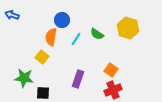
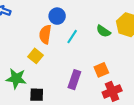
green semicircle: (97, 34) -> (103, 31), moved
orange square: (111, 70) -> (101, 70), moved, turned 32

